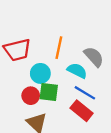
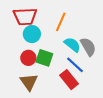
gray semicircle: (94, 57) -> (88, 47), moved
cyan circle: (40, 73) -> (32, 34), moved

